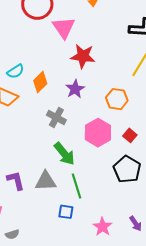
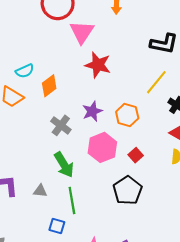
purple star: (75, 89) -> (92, 111), moved
gray triangle: (46, 181) -> (40, 191), size x0.6

